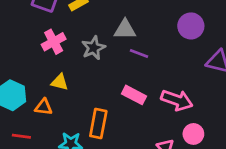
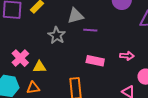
pink cross: (54, 42) -> (20, 58), moved
pink arrow: (177, 100) -> (127, 56), size x0.6

